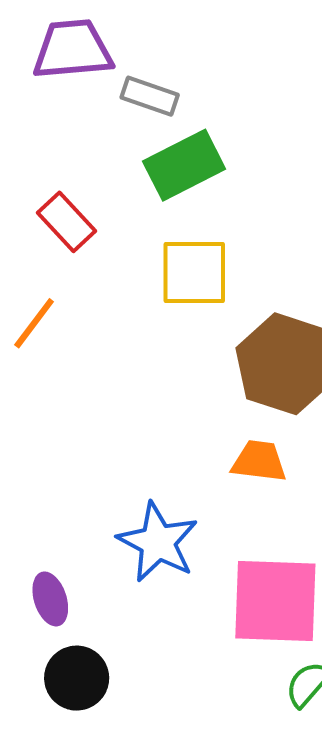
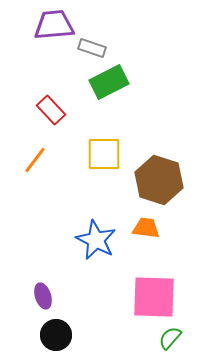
yellow square: (194, 273) -> (104, 154), moved
blue star: (158, 542) -> (96, 240), moved

